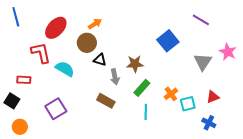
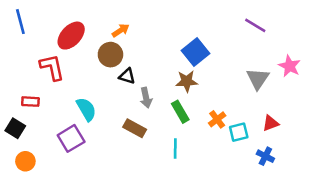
blue square: (168, 41) -> (196, 52), moved
brown star: (135, 64) -> (187, 81), moved
cyan semicircle: (65, 69) -> (86, 109), moved, turned 30
green rectangle: (142, 88) -> (180, 112), turned -72
cyan line: (146, 112) -> (175, 149), moved

